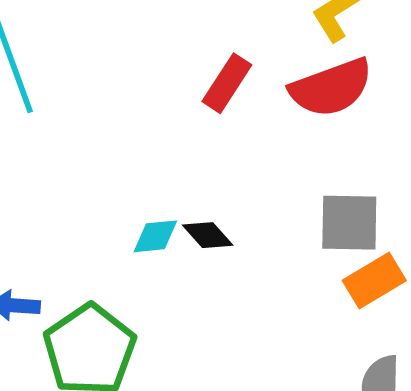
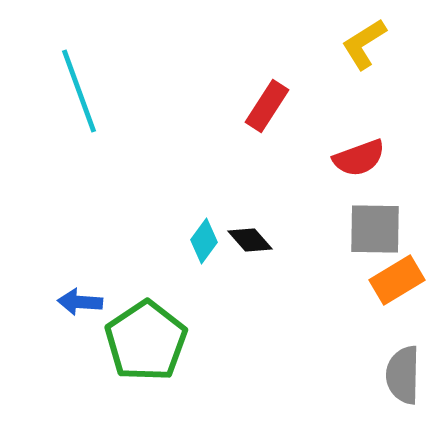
red semicircle: (331, 88) -> (359, 158), moved, size x0.7
cyan diamond: (155, 236) -> (204, 241), turned -48

